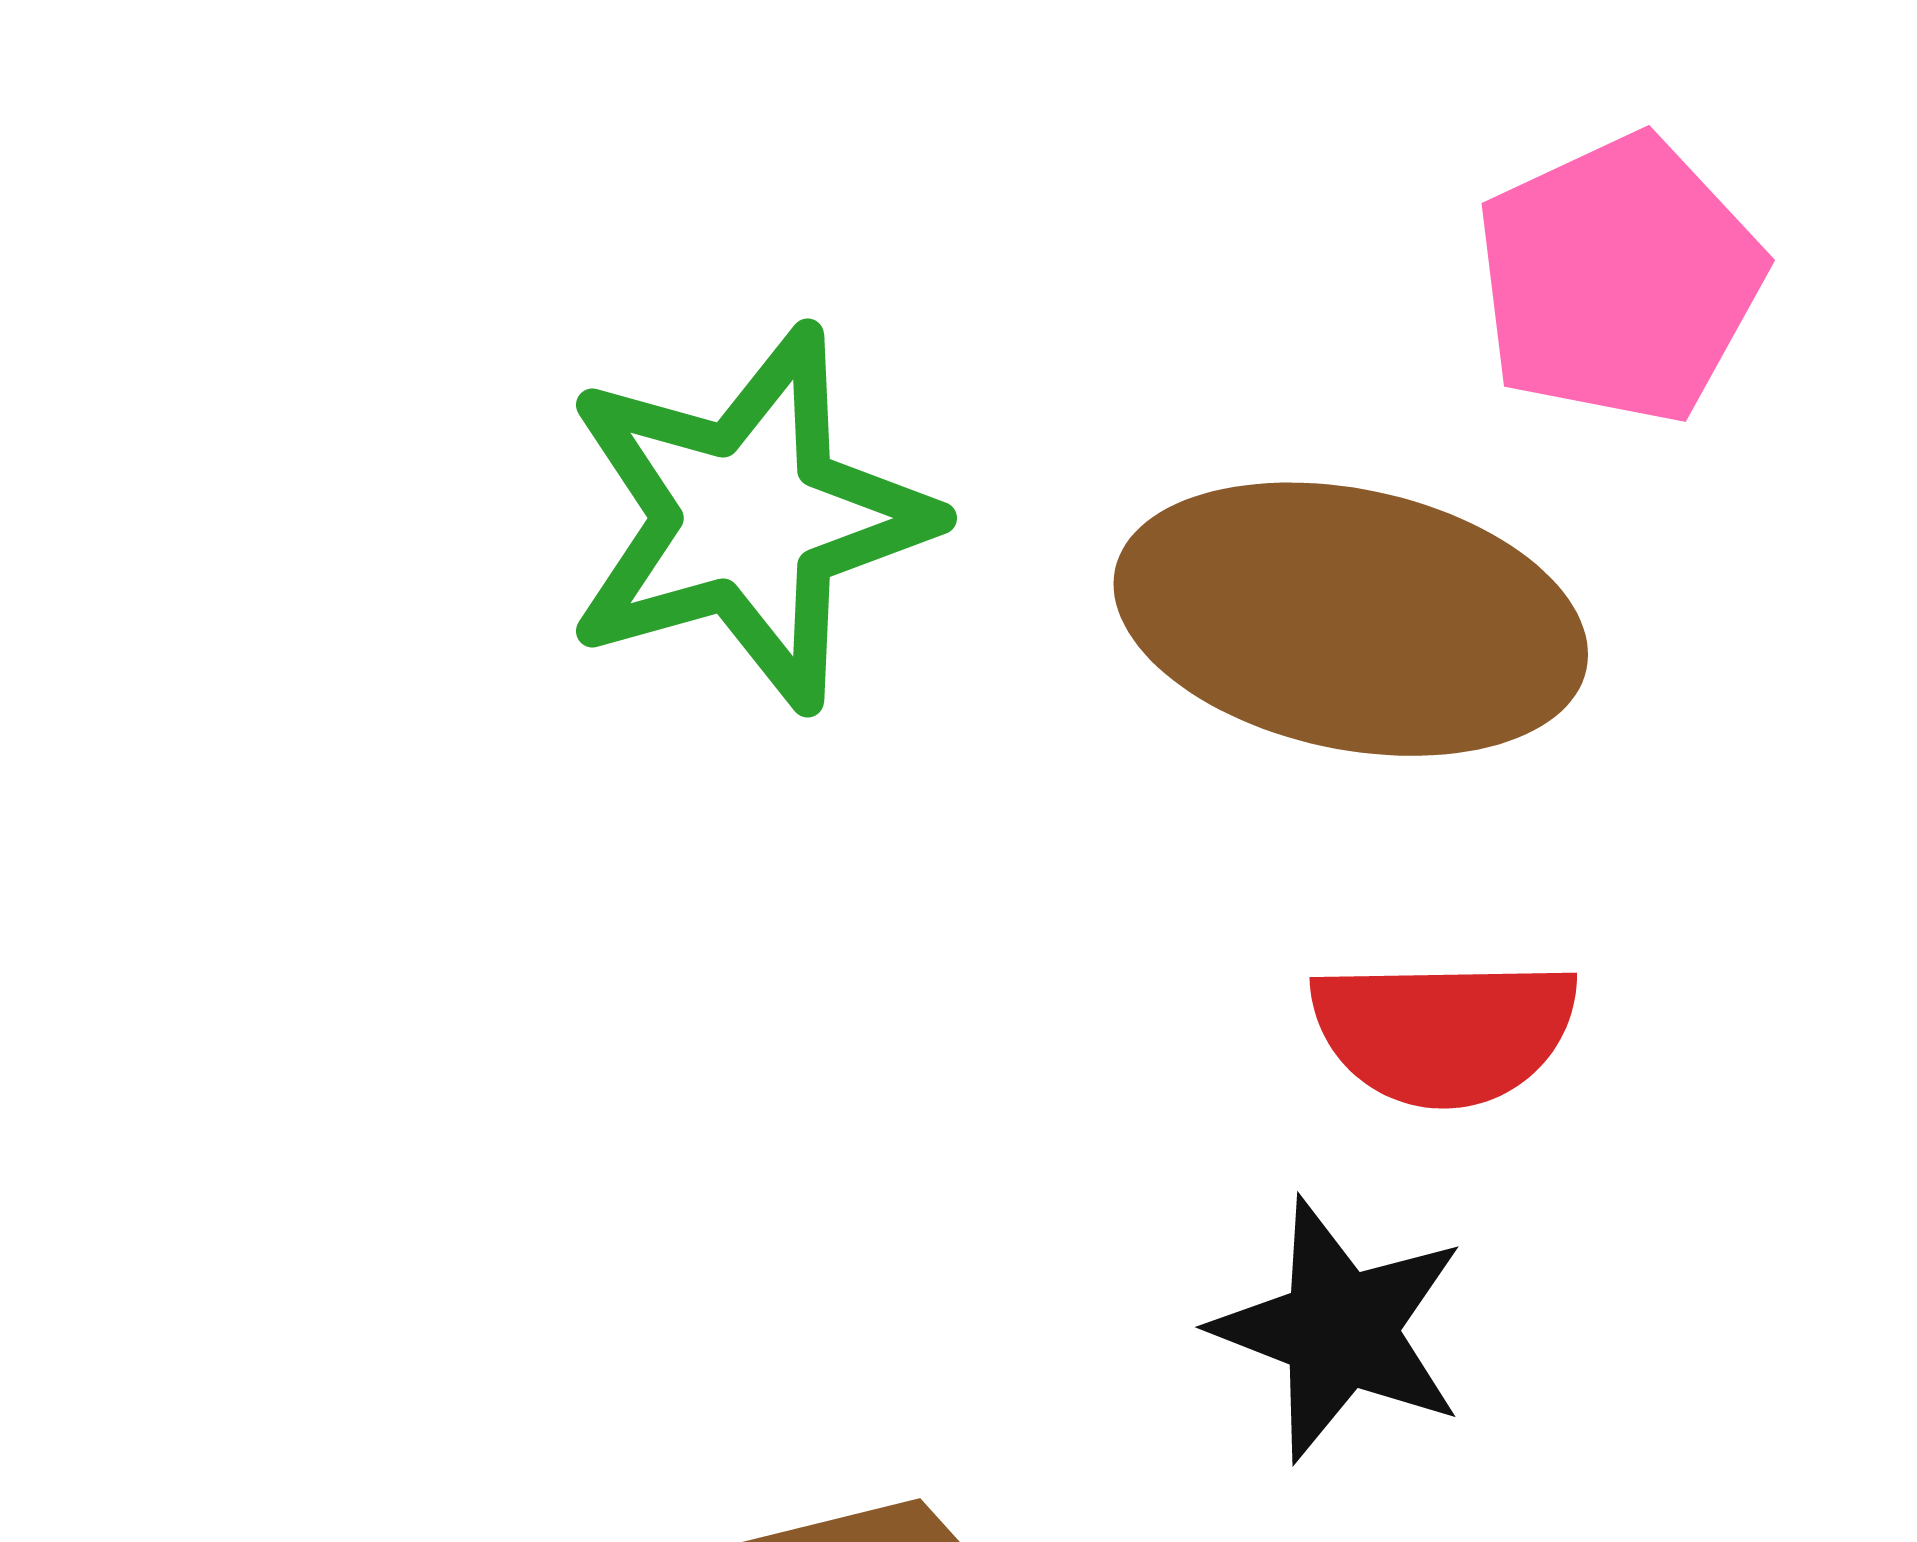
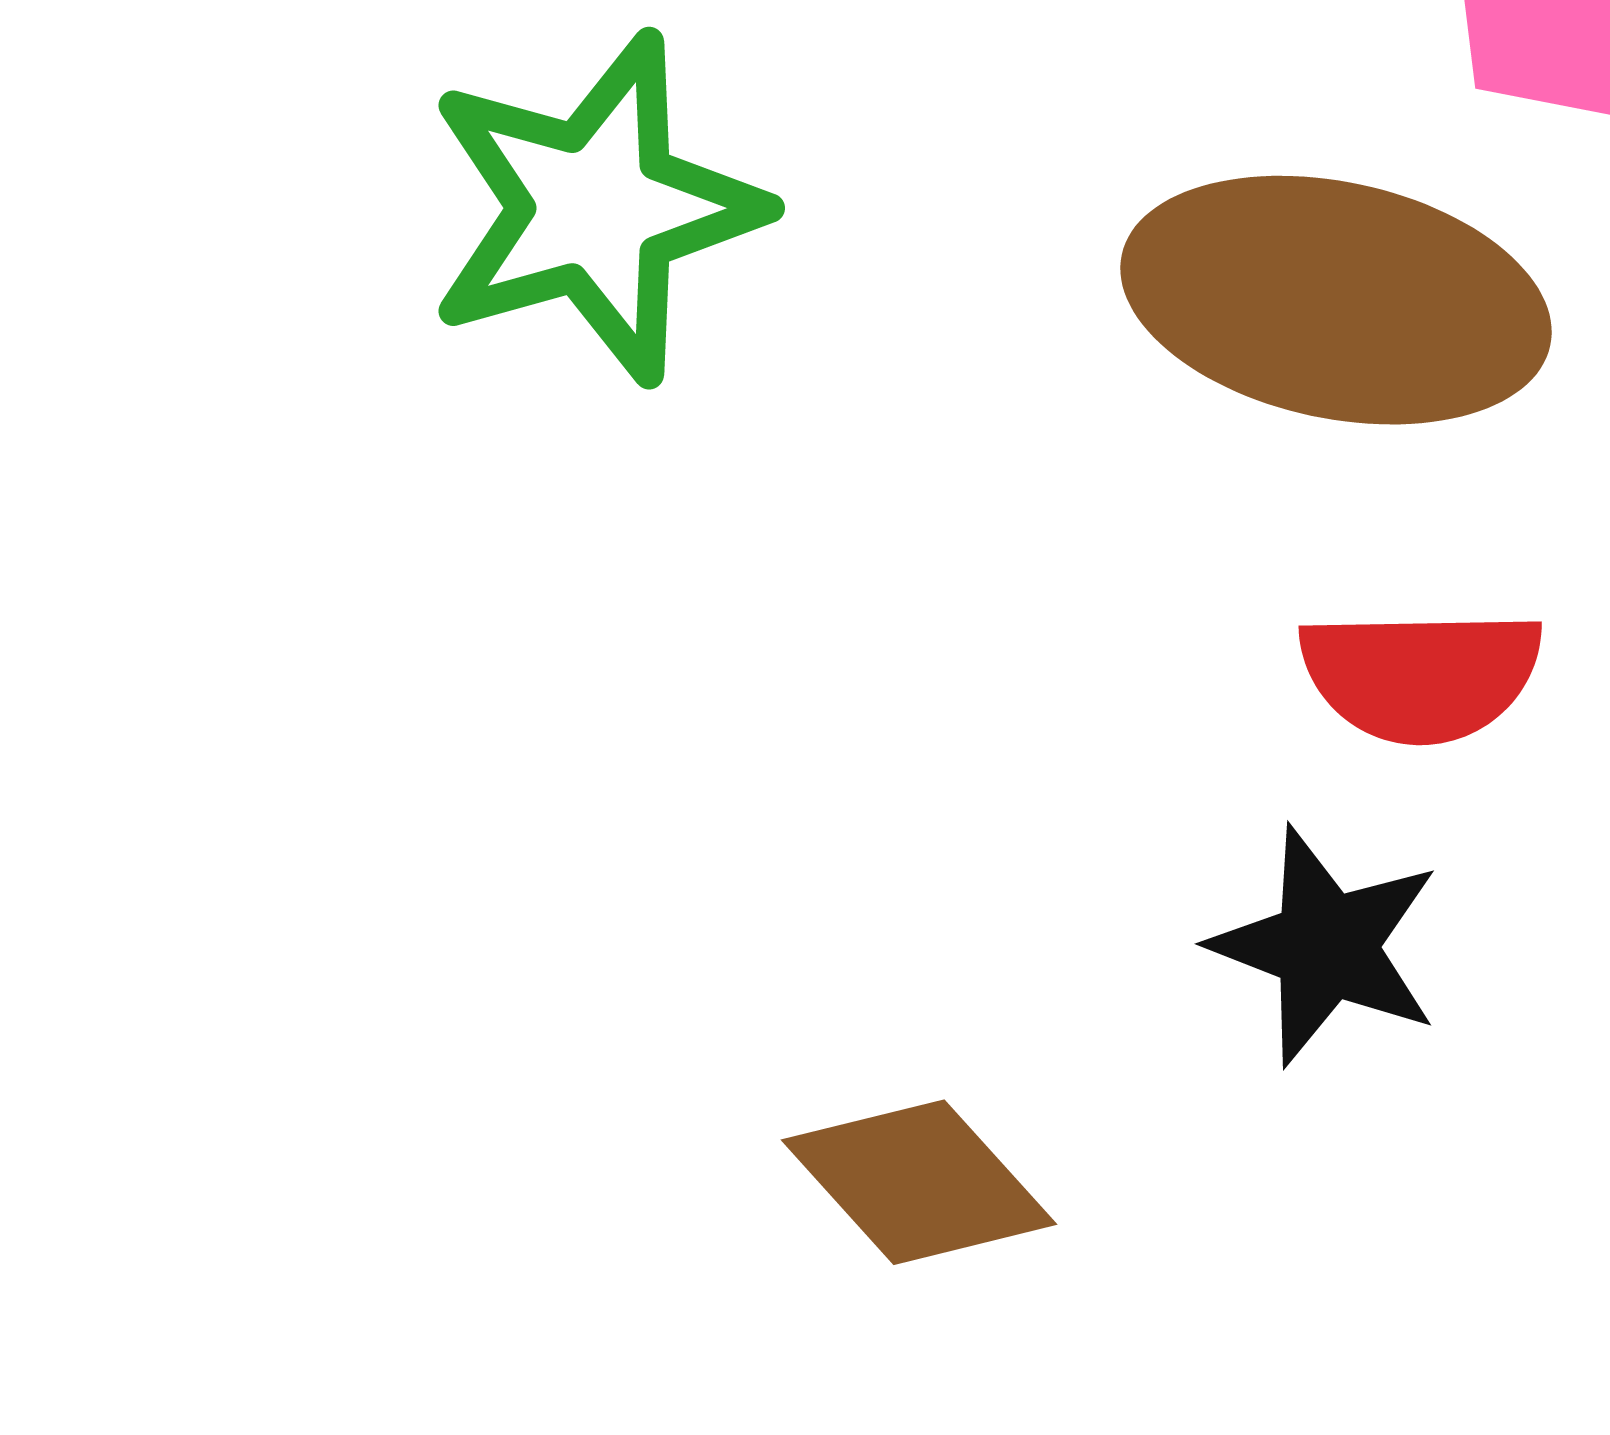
green star: (748, 518) -> (595, 208), moved

